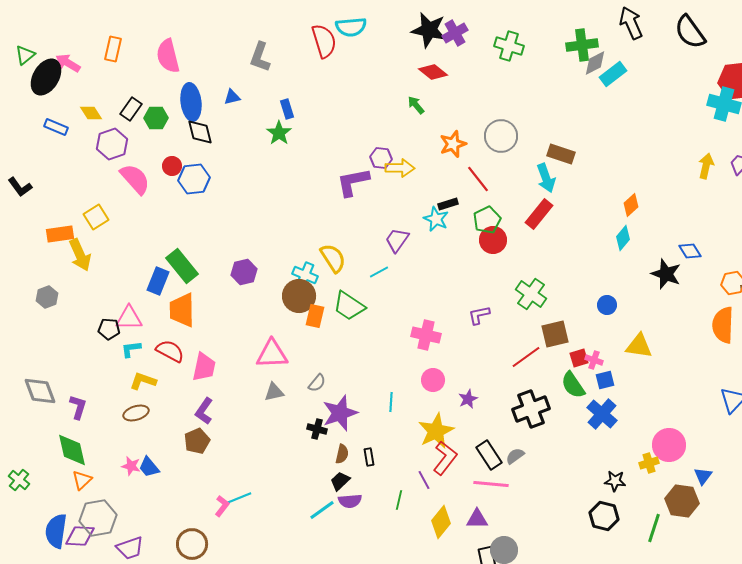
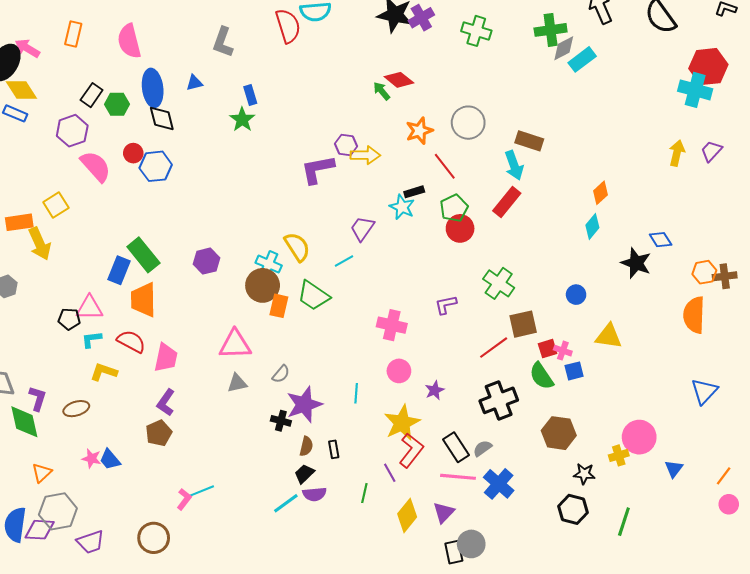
red diamond: (433, 72) -> (399, 80), moved
yellow diamond: (91, 113) -> (21, 90), moved, size x1.4
brown ellipse: (136, 413) -> (76, 409), moved
blue cross: (602, 414) -> (499, 484), moved
green diamond: (72, 450) -> (24, 422), moved
brown hexagon: (682, 501) -> (559, 433), moved
purple triangle: (477, 519) -> (444, 512), turned -45

